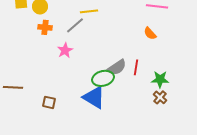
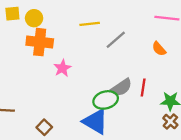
gray line: (75, 25) -> (116, 40), moved
orange cross: (45, 27) -> (40, 42), size x1.6
brown square: (49, 102) -> (44, 127), turned 32

